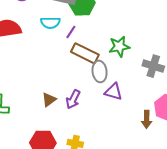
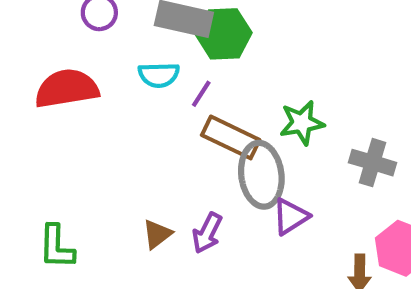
gray ellipse: (100, 71) -> (261, 175), size x1.4
purple triangle: (113, 92) -> (291, 216), turned -48

